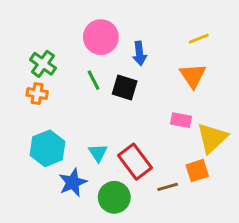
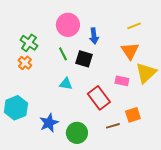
orange cross: (37, 93) -> (25, 63), turned 32
yellow triangle: (212, 138) -> (146, 73), moved
cyan hexagon: (47, 148) -> (16, 108), moved
cyan triangle: (98, 153) -> (66, 84), moved, turned -48
red rectangle: (135, 162) -> (99, 98), moved

